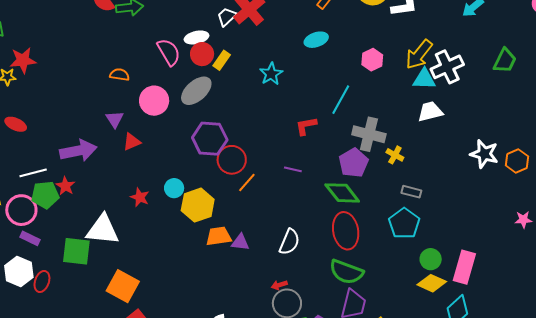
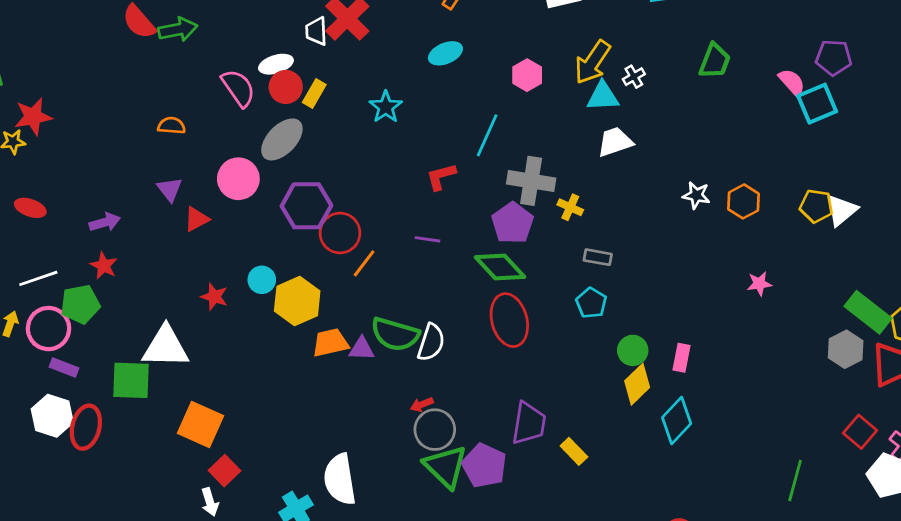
white trapezoid: (227, 17) -> (316, 31), turned -45
white cross: (447, 67) -> (634, 77), size x0.5
pink circle: (154, 101) -> (238, 179), moved
purple arrow: (78, 151) -> (105, 222), moved, size x0.6
white star: (484, 154) -> (696, 195), size x0.7
white line: (33, 173) -> (38, 278), moved
red star: (65, 186) -> (104, 266), moved
cyan pentagon: (404, 223) -> (591, 303), size x0.7
pink rectangle: (464, 267) -> (681, 358), size x0.6
green semicircle: (346, 272) -> (395, 334), moved
red ellipse: (42, 281) -> (86, 427), size x1.4
yellow diamond: (432, 283) -> (637, 384), turned -64

